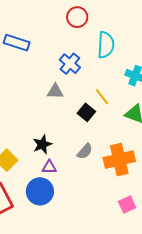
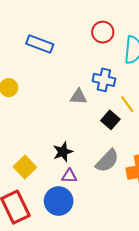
red circle: (77, 17) -> (103, 32), moved
blue cross: (70, 64) -> (104, 80), moved, turned -30
gray semicircle: (85, 151) -> (107, 161), size x1.4

